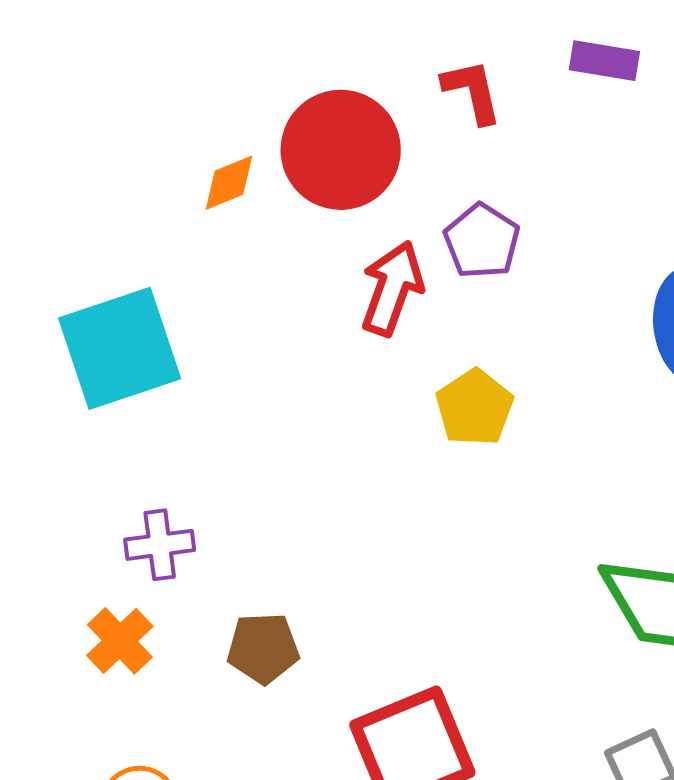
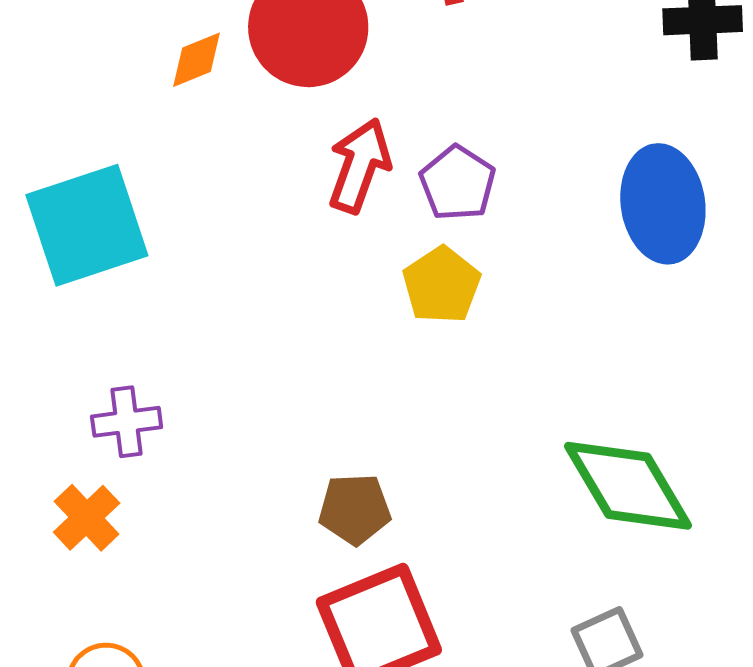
purple pentagon: (482, 241) -> (458, 183), moved
brown pentagon: (263, 648) -> (355, 509), moved

